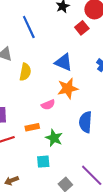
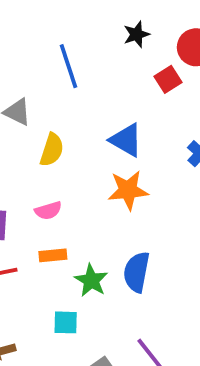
pink semicircle: (48, 105) -> (48, 211), moved
blue semicircle: (86, 122) -> (137, 272), moved

